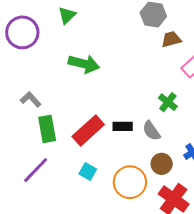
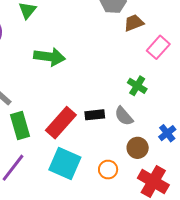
cyan square: (88, 172) -> (65, 163), size x1.8
orange circle: (130, 182) -> (108, 170), size x0.6

